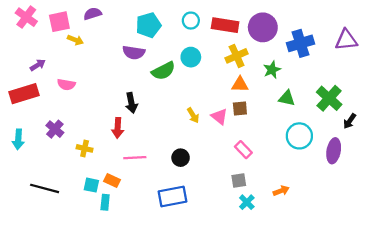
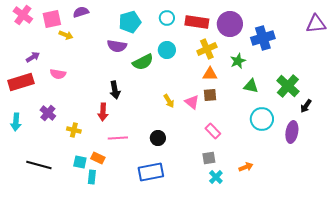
purple triangle: (346, 40) -> (316, 24), moved

